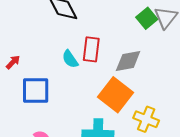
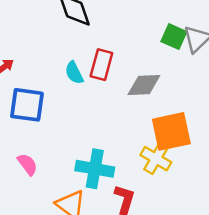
green square: (147, 18) -> (174, 37), turned -35
orange square: (116, 95) -> (171, 131), moved, turned 32

